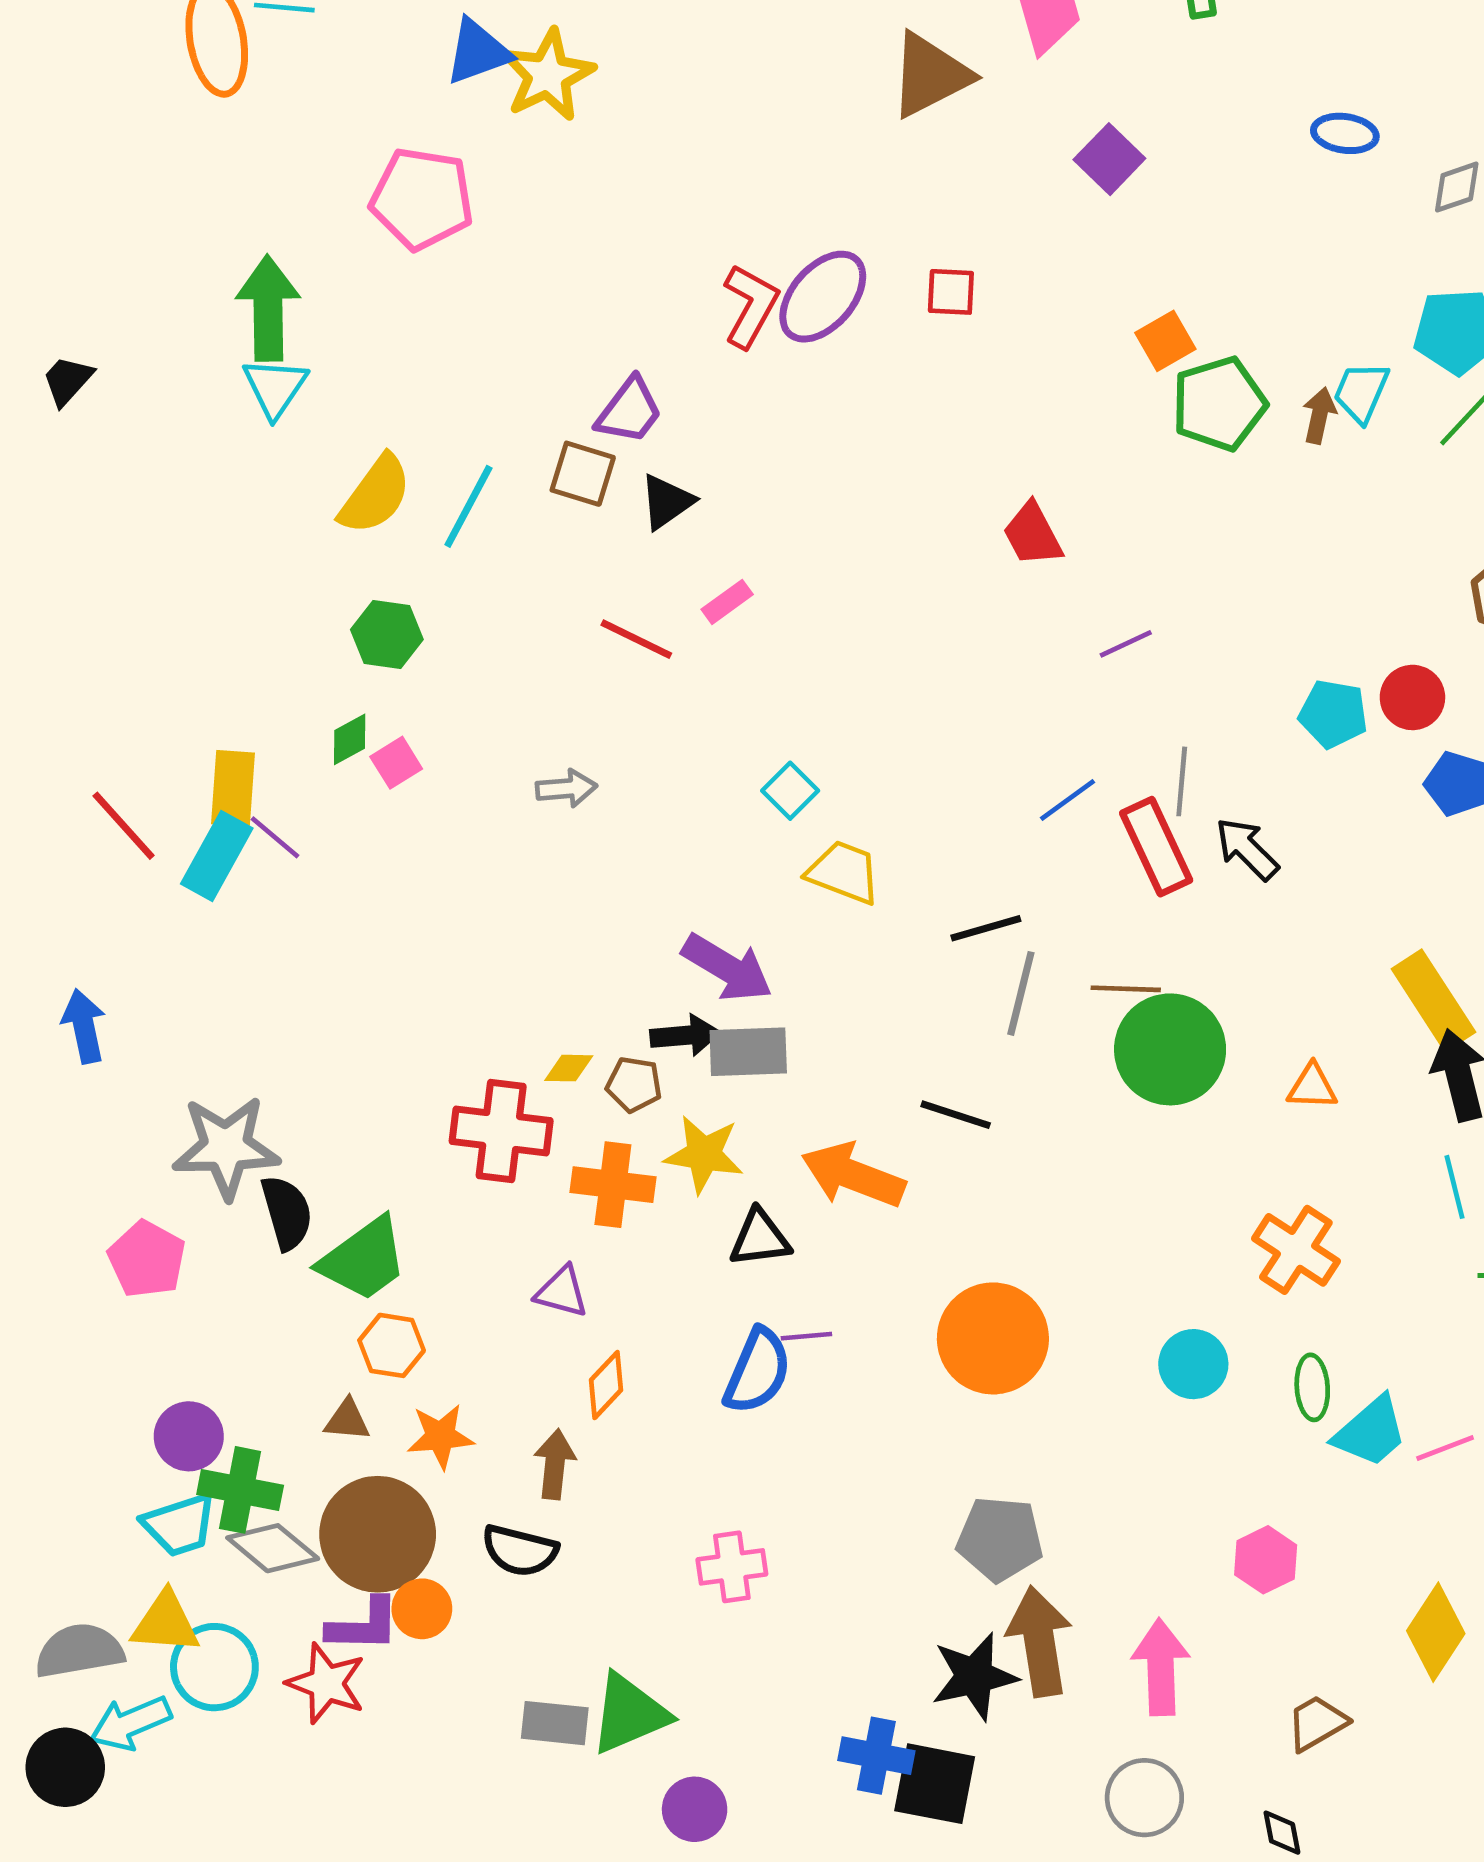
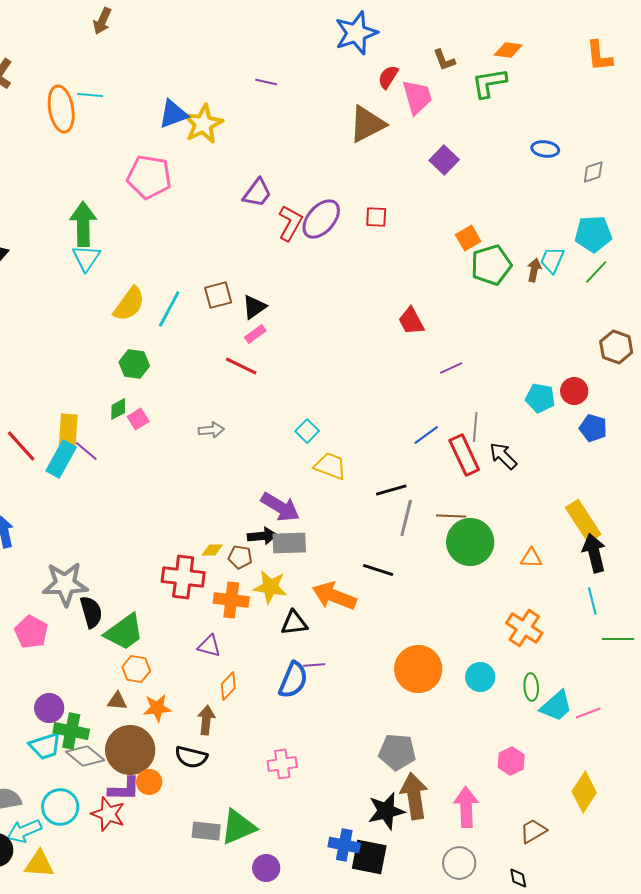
purple trapezoid: (629, 411) -> (257, 193), moved
brown square: (583, 474) -> (218, 295), turned -32
pink rectangle: (727, 602) -> (255, 334), moved
orange circle: (993, 1338) -> (418, 669), moved
yellow triangle: (165, 1623) -> (39, 864), moved

